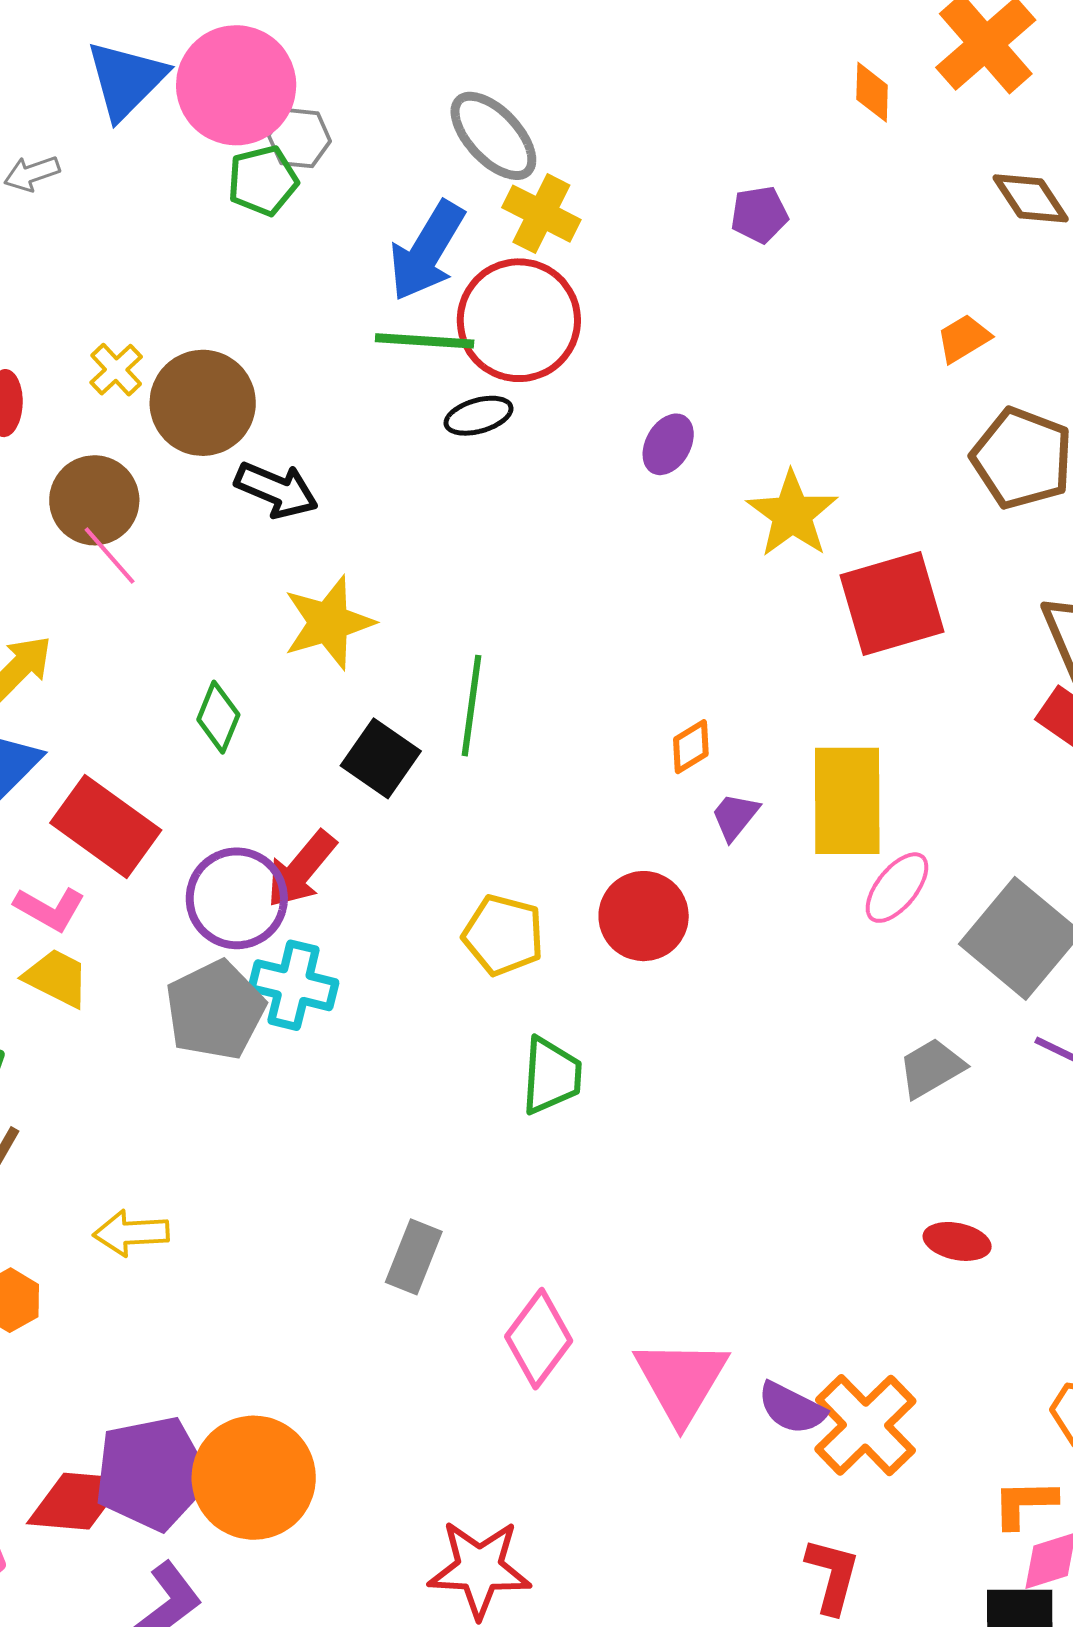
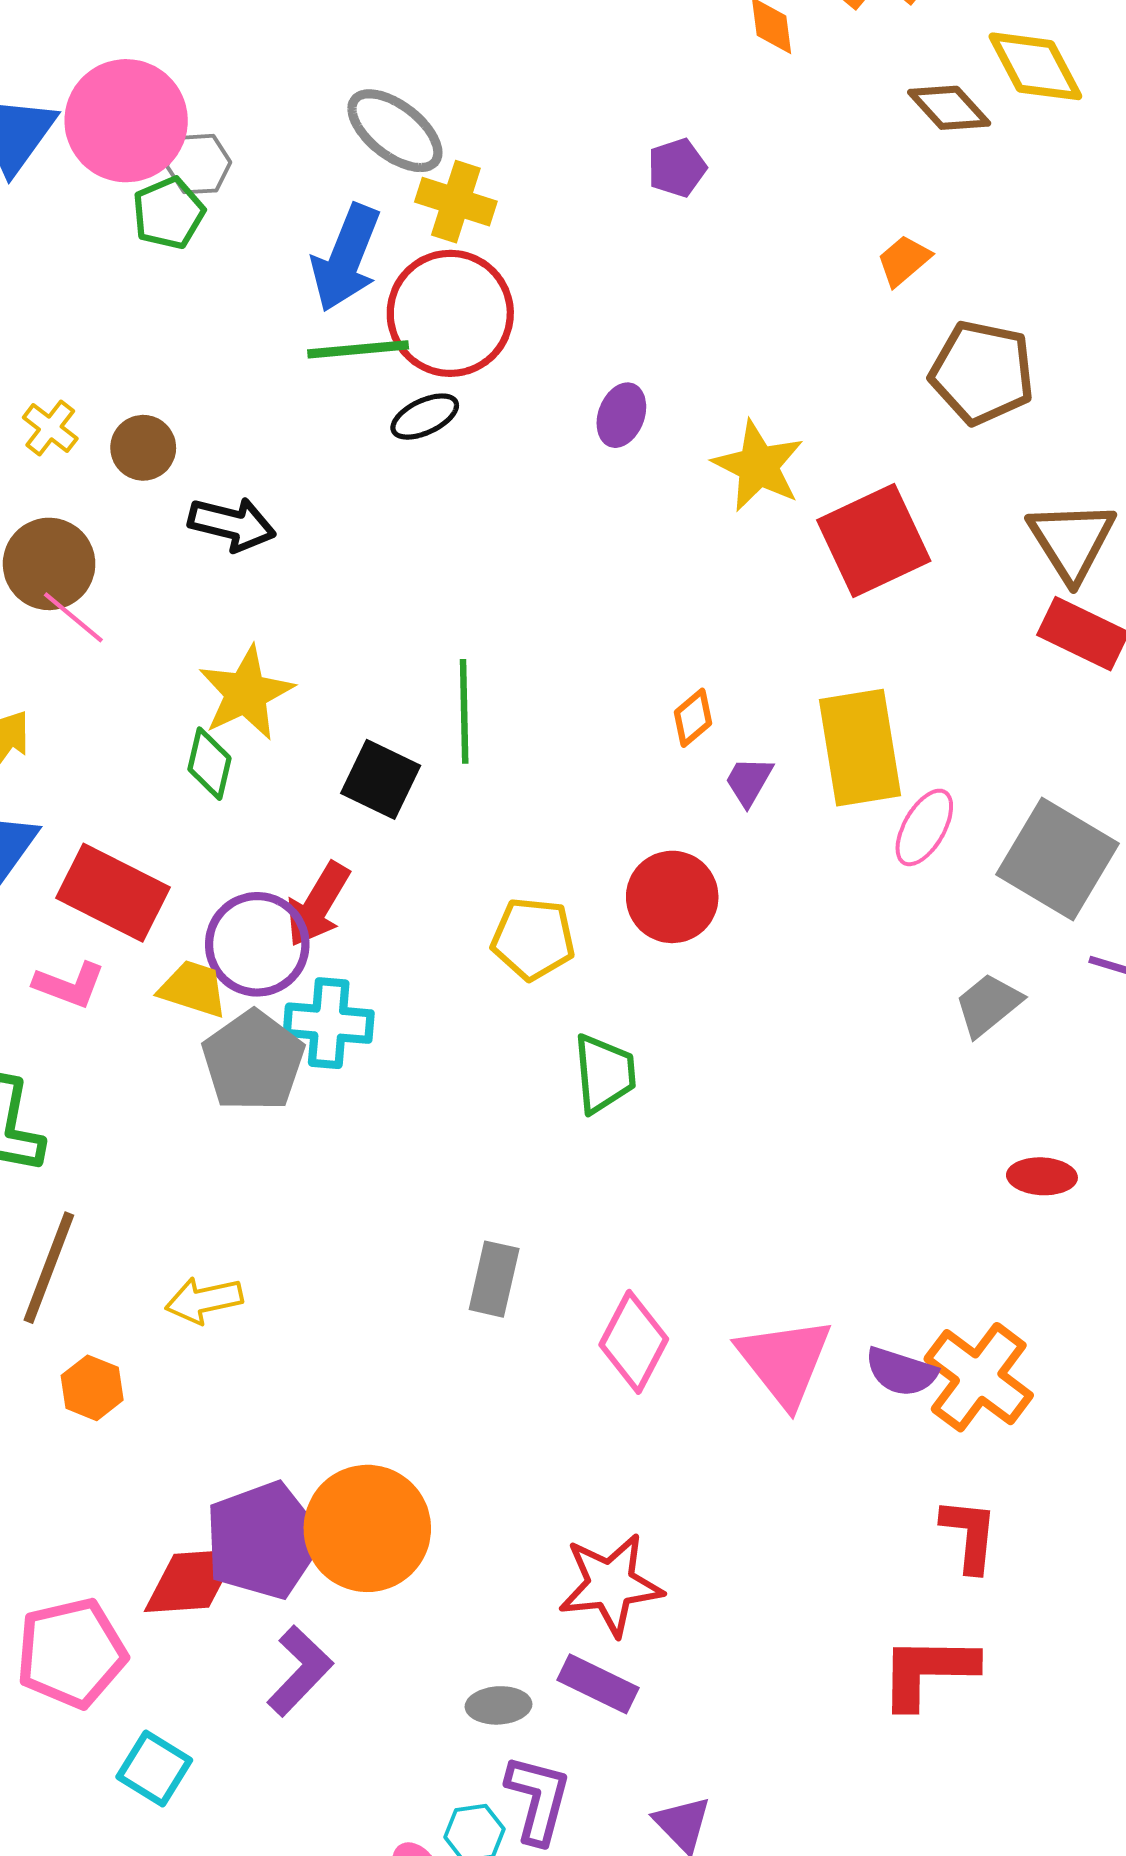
brown circle: (203, 403) -> (143, 448), size x0.6
yellow star: (329, 623) -> (246, 693), moved
yellow trapezoid: (57, 978) -> (193, 989), moved

